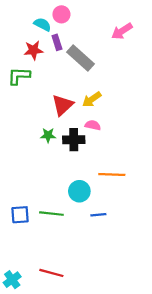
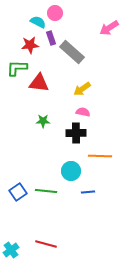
red triangle: (63, 105) -> (39, 83), moved, turned 50
black cross: (74, 140) -> (76, 133), moved
blue square: (20, 215) -> (18, 192), turned -30

